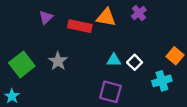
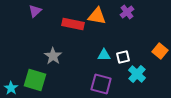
purple triangle: (46, 17) -> (35, 11), moved
white square: (135, 62) -> (123, 57), turned 32
green square: (22, 64) -> (35, 80), moved, turned -35
cyan cross: (162, 81) -> (137, 74), moved, turned -30

